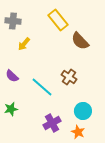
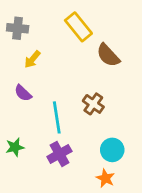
purple semicircle: (12, 76) -> (23, 93), moved
cyan line: (42, 87) -> (57, 117), turned 40
purple cross: (52, 123) -> (59, 154), moved

